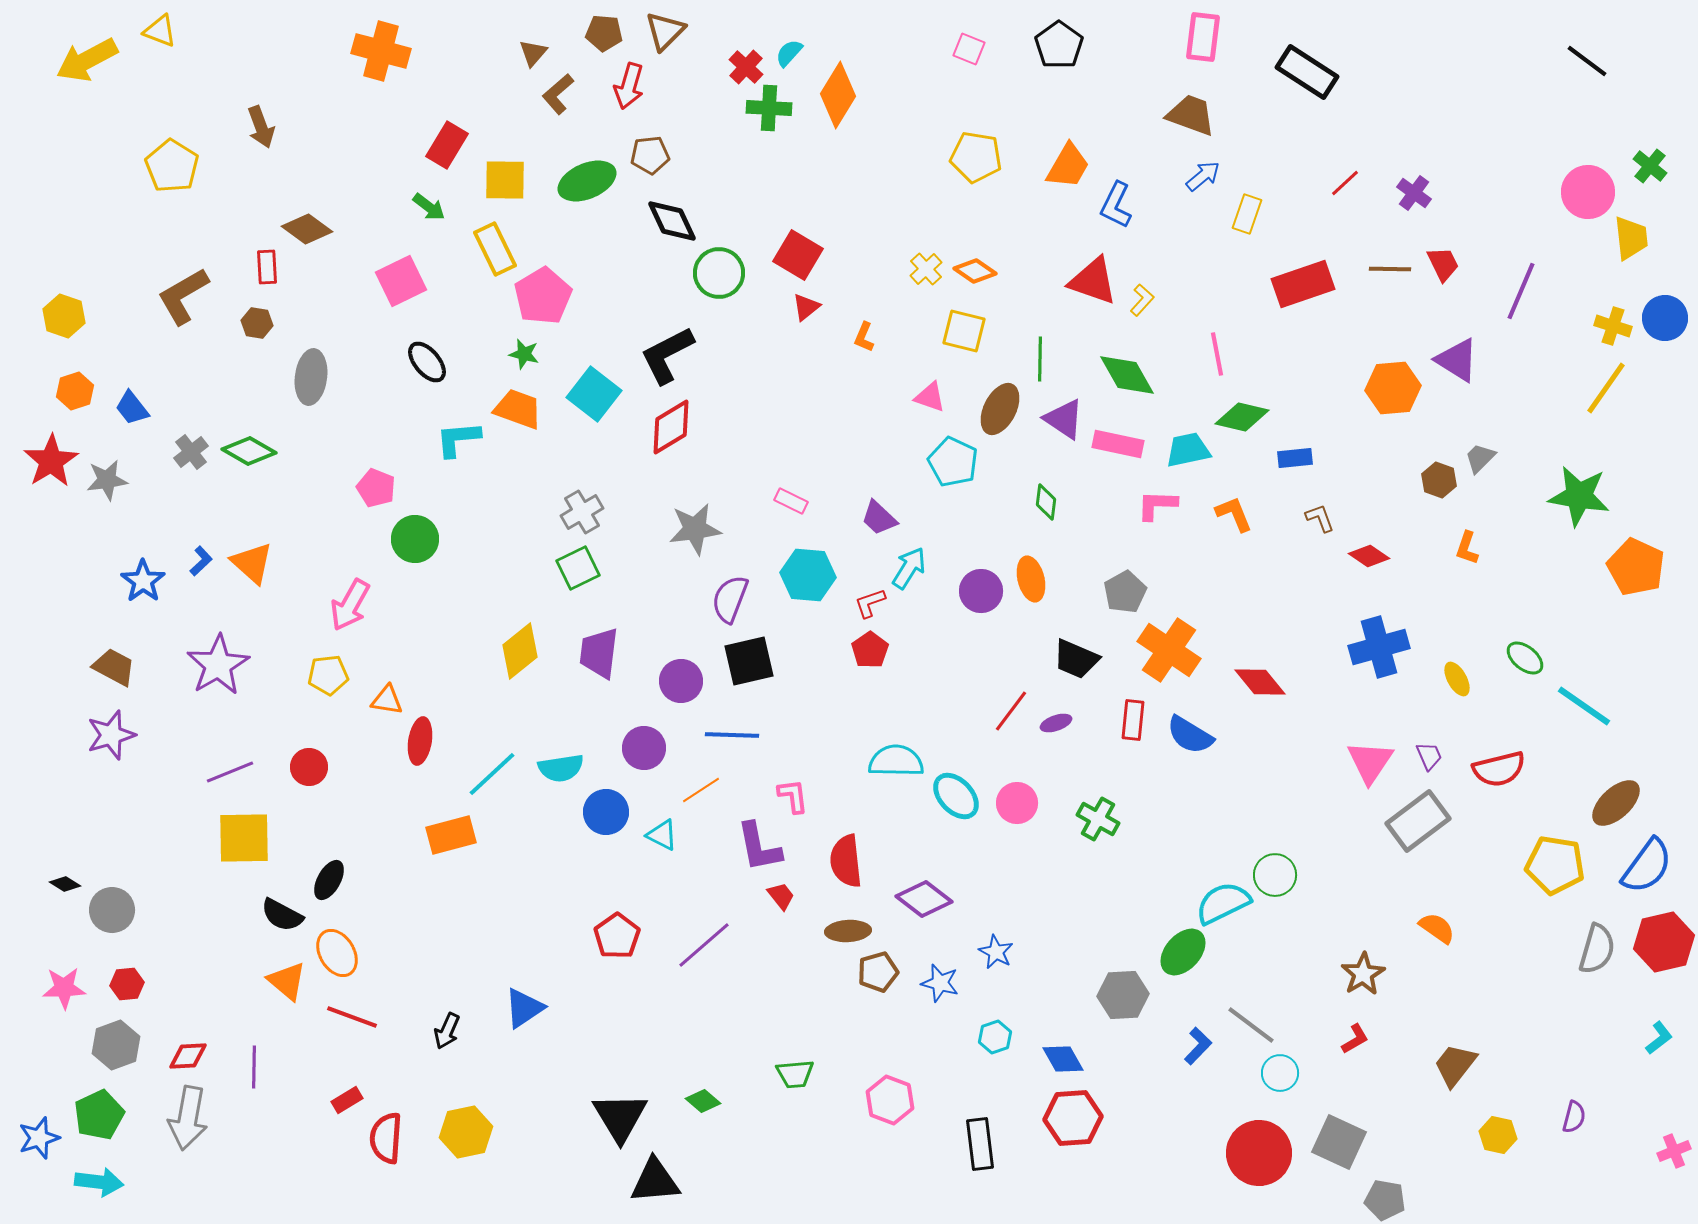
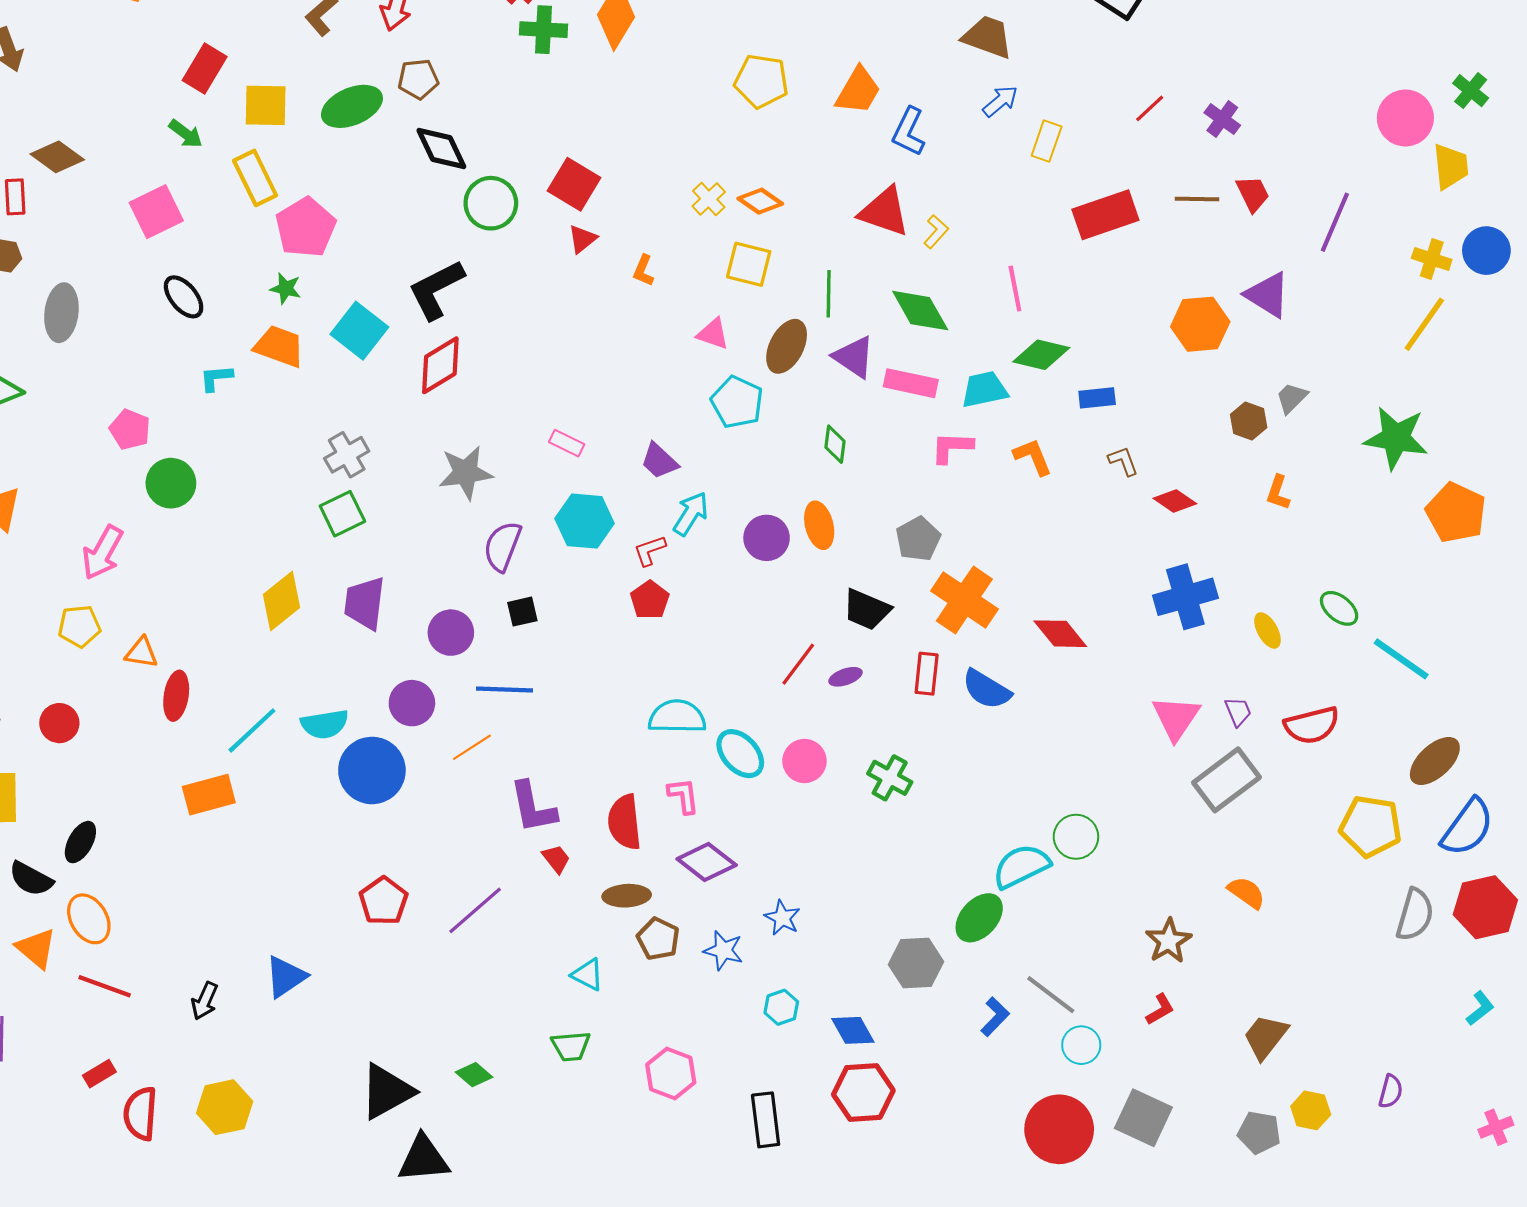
cyan L-shape: (458, 439) -> (216, 378), size x0.7
black square: (749, 661) -> (522, 612), size x0.6
pink L-shape: (793, 796) -> (683, 796), moved
blue circle: (606, 812) -> (372, 770), size x1.4
cyan triangle: (662, 835) -> (588, 975), moved
brown pentagon: (878, 972) -> (658, 939), turned -30
black triangle: (620, 1117) -> (387, 1091), turned 32
gray pentagon: (1385, 1200) -> (1259, 1132), moved

